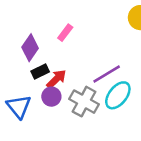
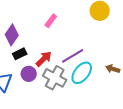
pink rectangle: (65, 33) -> (51, 21), moved
red arrow: (56, 79) -> (44, 59), moved

